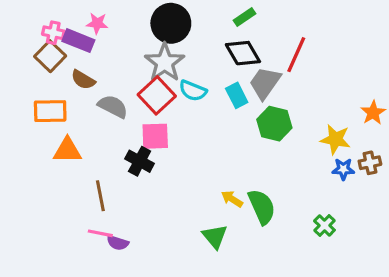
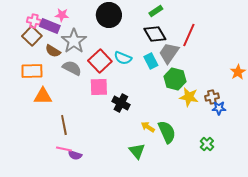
gray star: (165, 62) -> (74, 41), moved
yellow star: (335, 139) -> (189, 97), moved
black cross: (140, 161) -> (121, 103), moved
brown cross: (370, 163) -> (212, 97), moved

